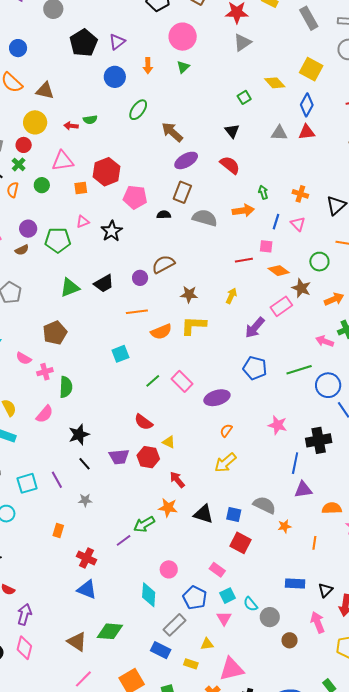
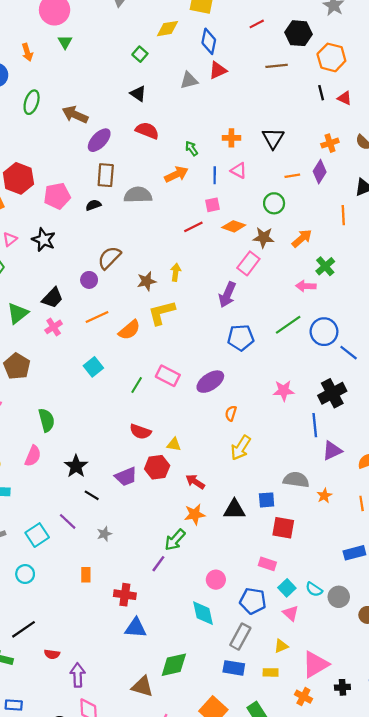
yellow diamond: (275, 83) -> (167, 29), turned -40
yellow arrow: (231, 296) -> (176, 272), moved
pink cross: (45, 372) -> (54, 327), moved

